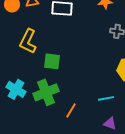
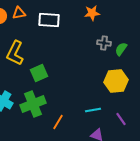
green square: (52, 61) -> (39, 73), turned -30

